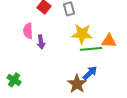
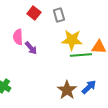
purple arrow: (41, 42) -> (31, 48), turned -32
blue arrow: (90, 73) -> (89, 87), moved

